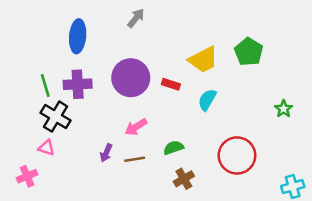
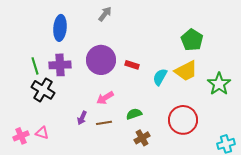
yellow trapezoid: (203, 60) -> (186, 71), moved
green star: (284, 109) -> (219, 84), size x1.6
pink triangle: (47, 148) -> (42, 133), moved

